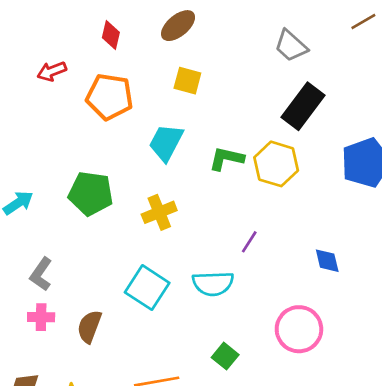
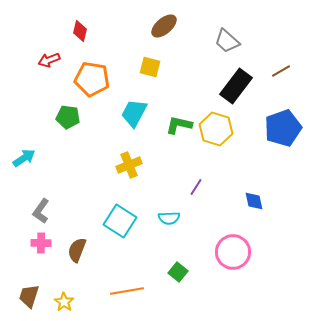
brown line: (363, 22) -> (281, 71), moved
brown ellipse: (178, 26) -> (164, 26), moved
red diamond: (111, 35) -> (80, 31), moved
green pentagon: (91, 193) -> (68, 117), moved, size x0.7
cyan semicircle: (213, 284) -> (169, 218), size x0.7

